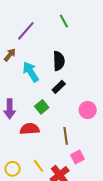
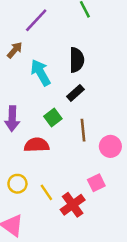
pink circle: (88, 110) -> (110, 146), moved
brown line: (66, 136) -> (83, 130), moved
yellow circle: (13, 169) -> (17, 184), moved

